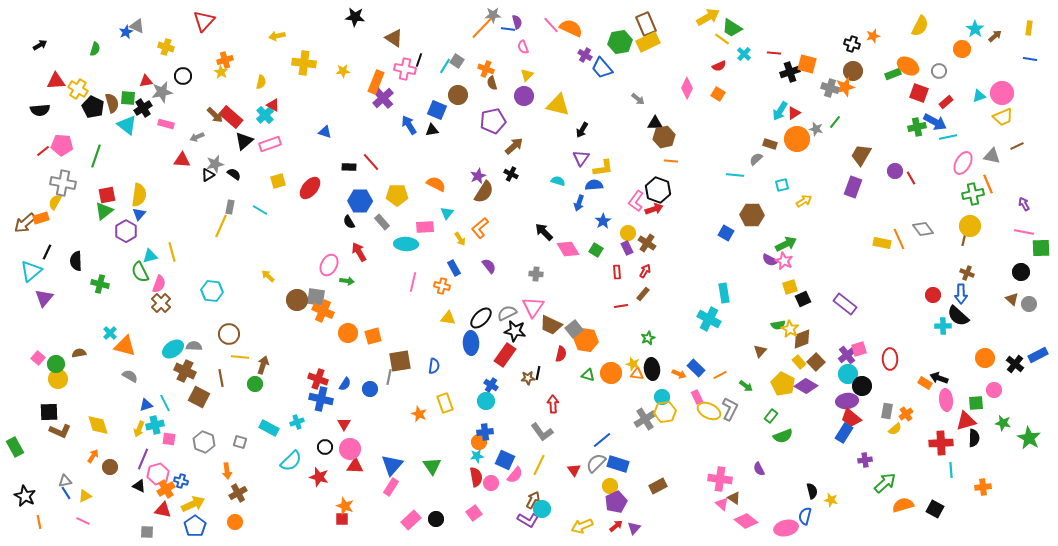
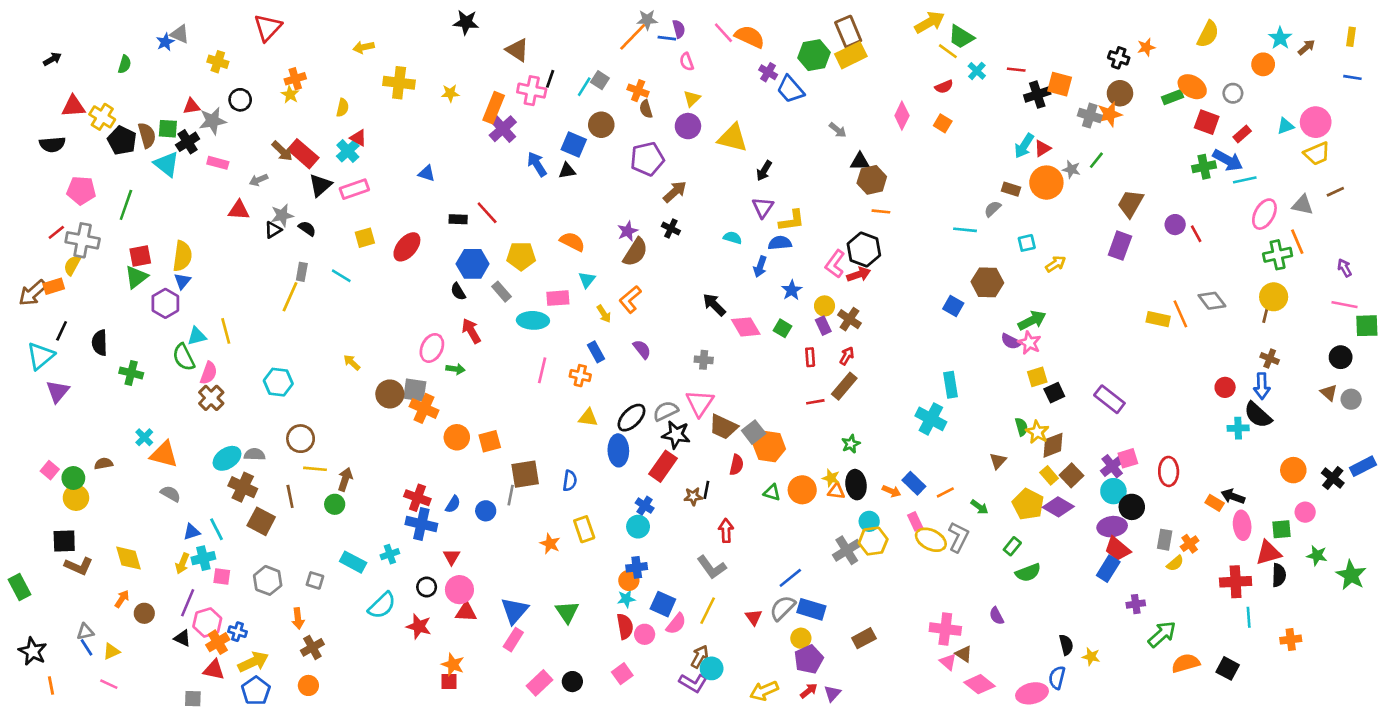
red line: (43, 151) -> (56, 232), moved
brown rectangle: (643, 294) -> (844, 386), size x1.5
green semicircle: (778, 325) -> (1021, 427), turned -96

